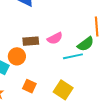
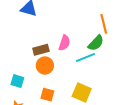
pink semicircle: (55, 38) -> (64, 43), turned -35
orange circle: (17, 56) -> (45, 66), moved

